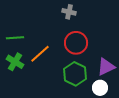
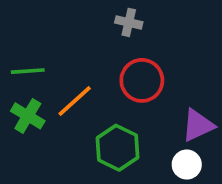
green hexagon: (75, 74) -> (118, 148), moved

